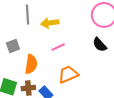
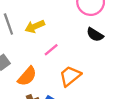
orange semicircle: (31, 64) -> (27, 76), turned 48

